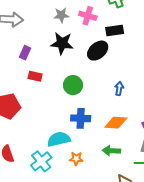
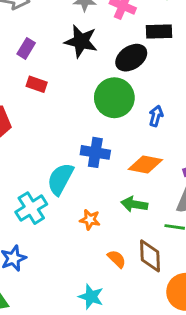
green circle: (73, 85) -> (114, 98), moved, size x1.4
cyan semicircle: (59, 139) -> (60, 179), turned -55
orange star: (76, 159) -> (90, 220), moved

